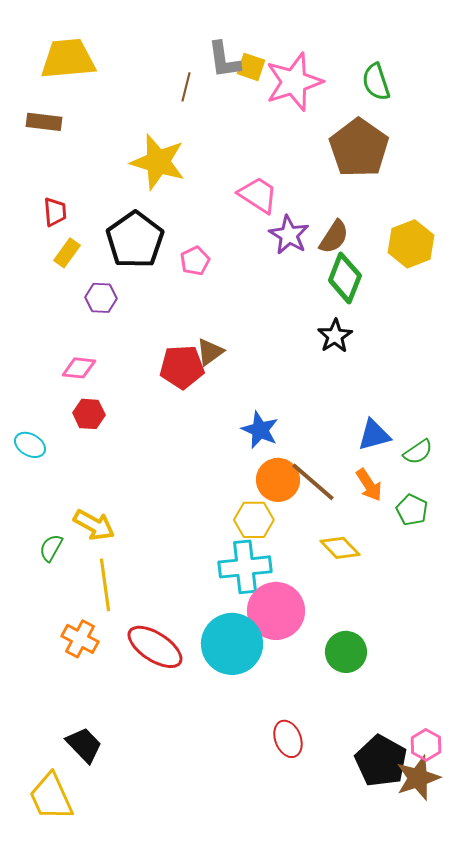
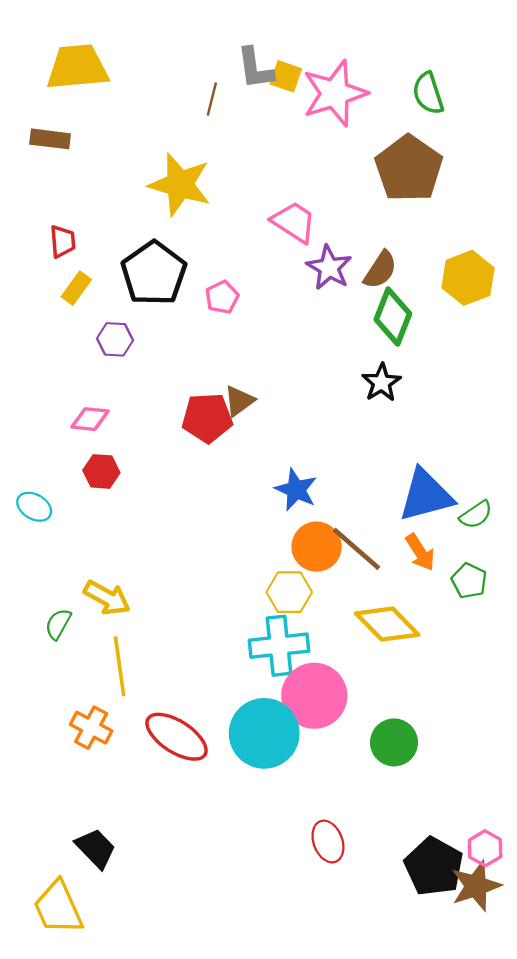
blue triangle: (374, 435) -> (426, 495), size x1.5
yellow diamond: (340, 548) -> (387, 624), size x1.4

